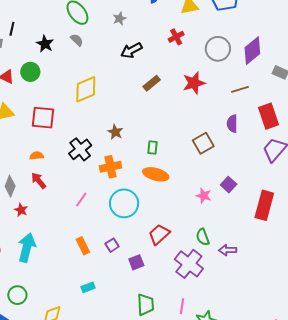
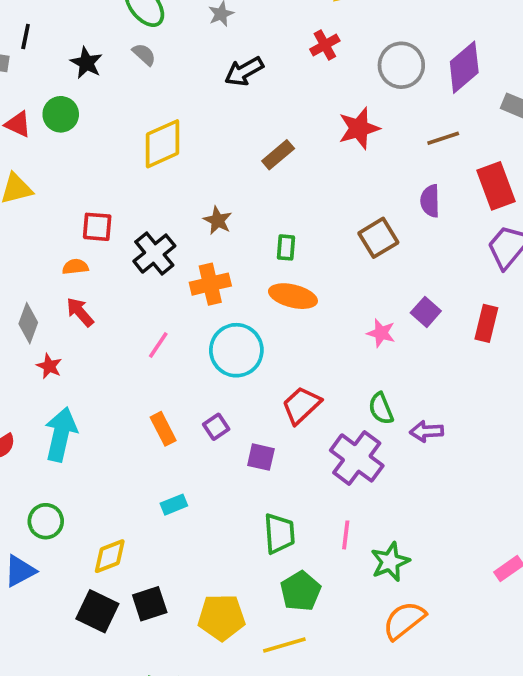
brown rectangle: (152, 83) -> (278, 155), moved
red square: (43, 118) -> (97, 227), moved, size x0.7
red rectangle: (264, 205) -> (486, 323), moved, size x0.7
purple square: (136, 262) -> (261, 457), turned 35

